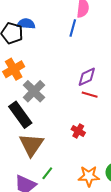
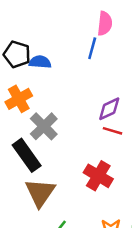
blue semicircle: (26, 24) -> (40, 62), moved
red cross: (78, 131) -> (98, 176), size x1.6

